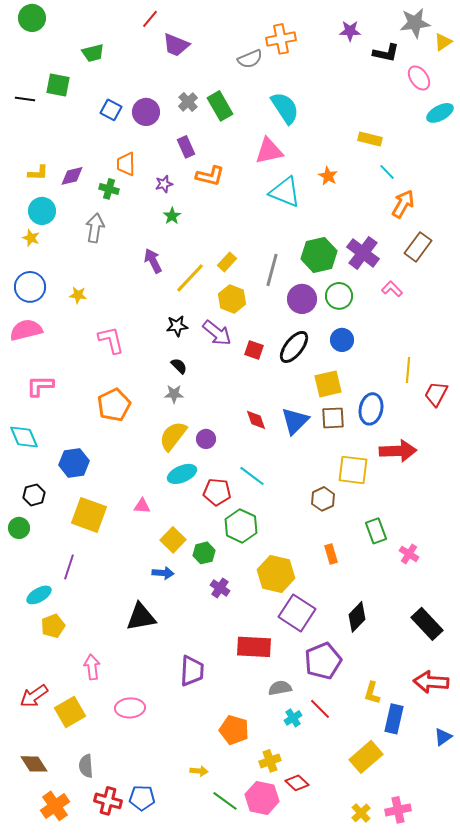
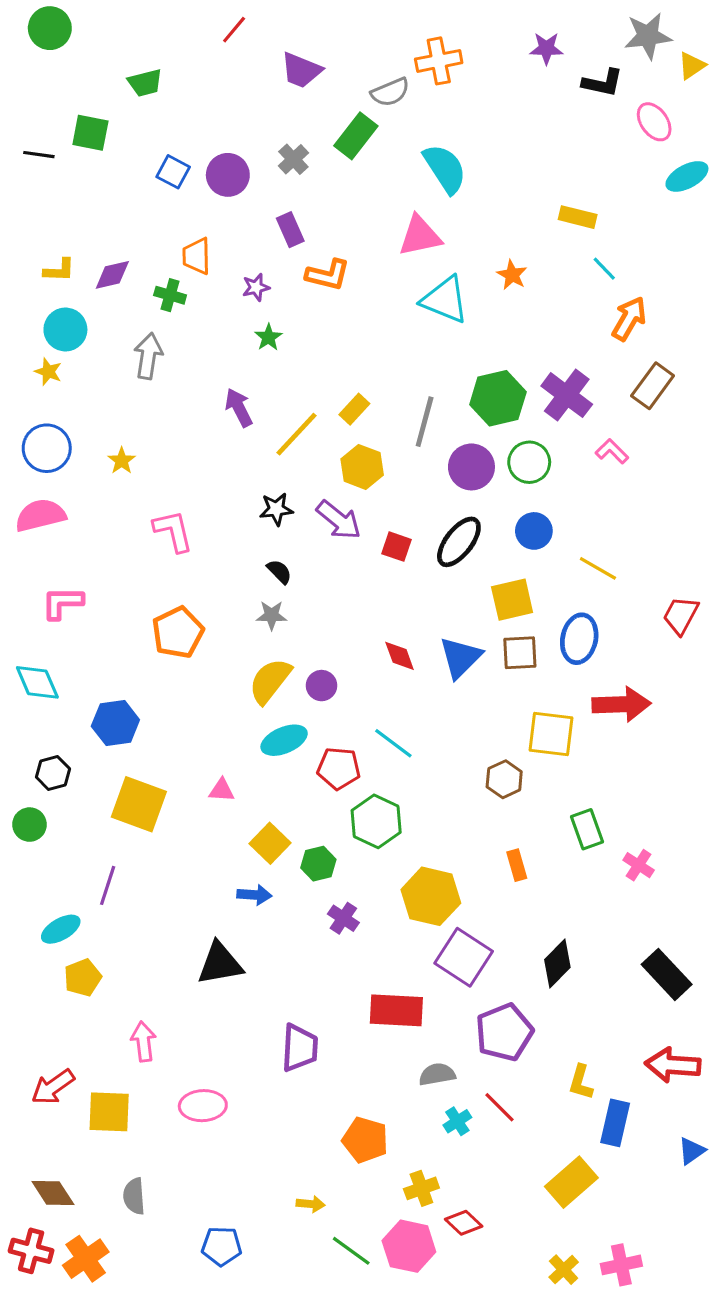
purple trapezoid: (176, 45) -> (301, 70), moved
green rectangle: (220, 106) -> (356, 136), moved, turned 68
yellow star: (78, 295) -> (122, 461), turned 30
yellow line: (408, 370) -> (598, 568), moved, turned -65
yellow square: (70, 712) -> (109, 1112), turned 32
red cross: (108, 801) -> (31, 1251), moved

